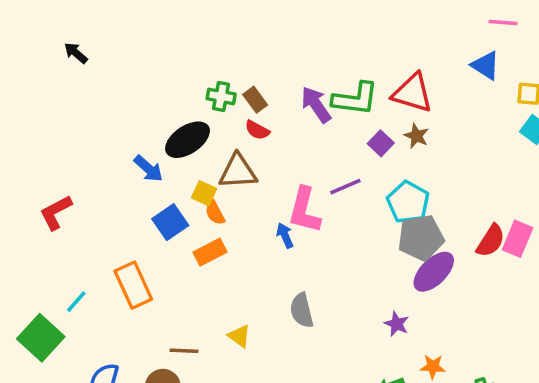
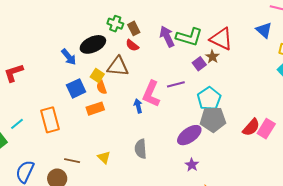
brown star: (416, 136) -> (212, 57), moved
purple ellipse: (434, 272) -> (189, 135), moved

